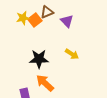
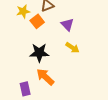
orange square: (35, 20) -> (37, 21), moved
purple triangle: (67, 21) -> (67, 24), moved

